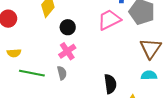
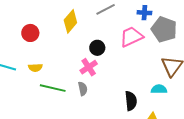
black circle: (68, 27) -> (97, 48), moved
cyan semicircle: (149, 75) -> (159, 89), moved

